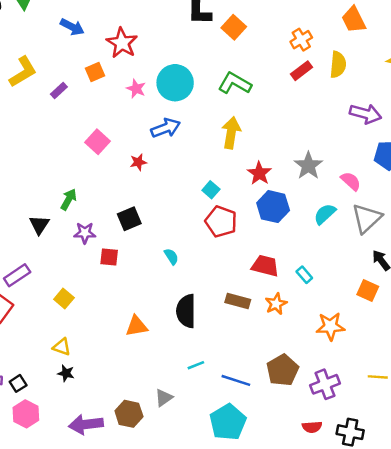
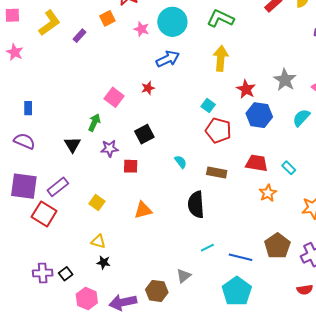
pink square: (98, 142) -> (114, 97), moved
brown rectangle: (238, 301) -> (217, 172), moved
orange triangle: (137, 326) -> (143, 210), moved
pink hexagon: (26, 414) -> (87, 299), moved

